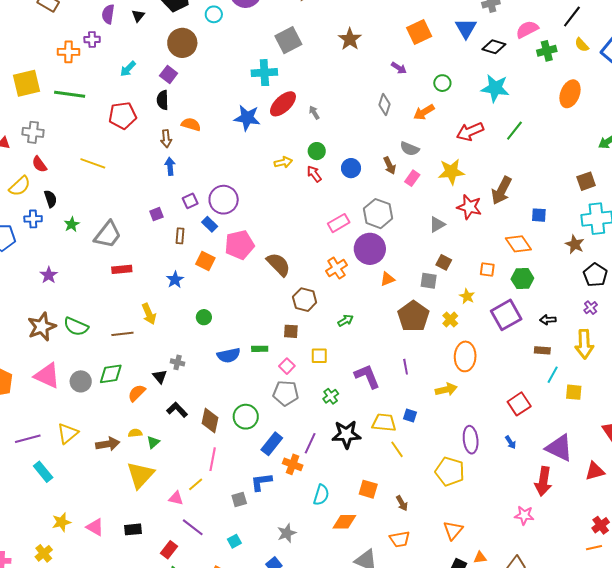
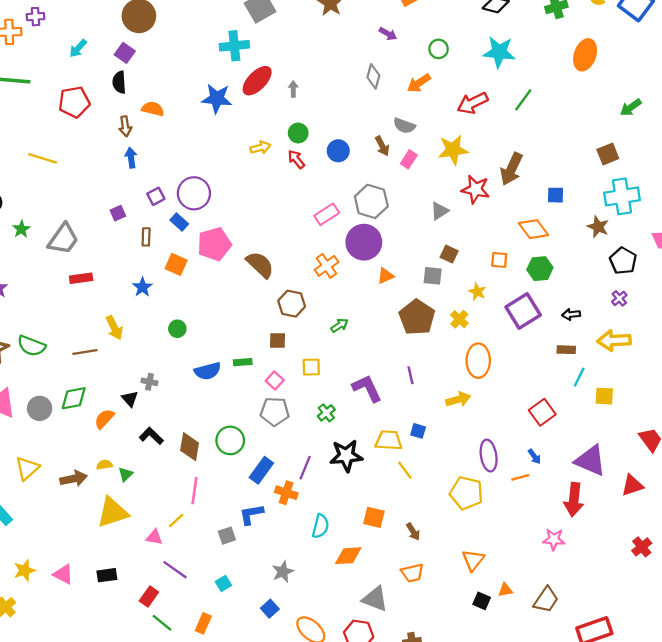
gray arrow: (314, 113) -> (293, 89), turned 32
yellow arrow: (584, 344) -> (614, 341), turned 92
yellow triangle: (140, 475) -> (113, 512), turned 32
orange line: (594, 548) -> (520, 477), moved

